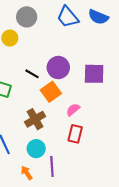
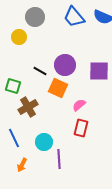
orange square: (51, 92) -> (58, 88), turned -30
brown cross: (35, 119) -> (28, 107), moved
orange arrow: (27, 173) -> (22, 165), moved, turned -120

